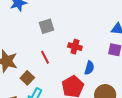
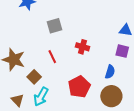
blue semicircle: (89, 68) -> (110, 72), moved

